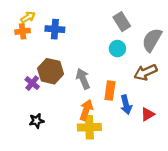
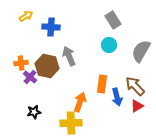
orange cross: (23, 31) -> (21, 63), moved
gray semicircle: (152, 40) -> (141, 51), moved
brown arrow: (145, 72) -> (135, 86), moved, turned 70
gray arrow: (83, 79) -> (69, 56), moved
yellow cross: (89, 127) -> (71, 123), moved

